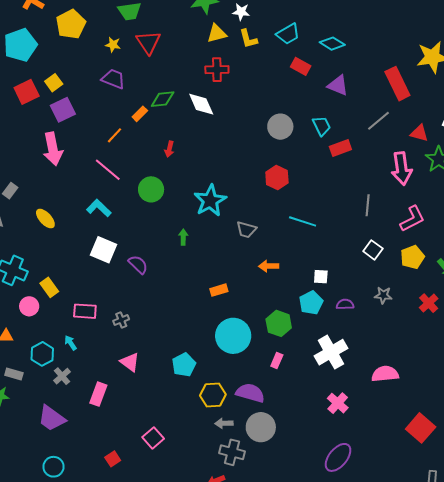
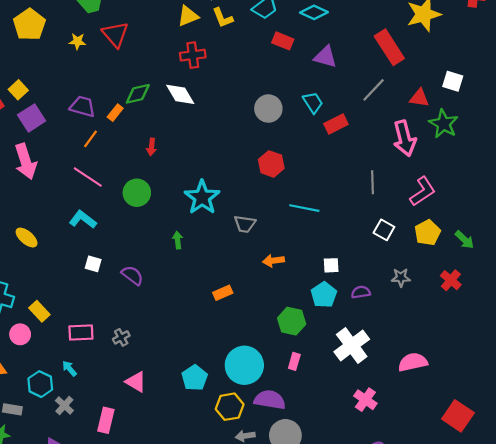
purple trapezoid: (113, 79) -> (83, 106), moved
white square: (103, 250) -> (93, 264), size x0.6
cyan circle: (233, 336) -> (244, 365), moved

